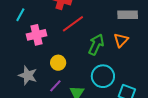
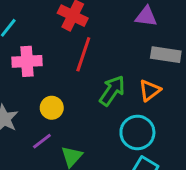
red line: (73, 24) -> (83, 54), turned -45
cyan circle: (103, 76) -> (137, 132), moved

